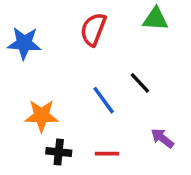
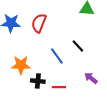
red semicircle: (93, 29) -> (39, 23), moved
black cross: (59, 152) -> (38, 81), moved

